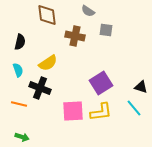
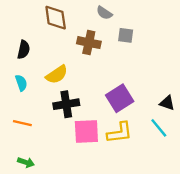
black cross: (40, 88) -> (66, 104), moved, turned -30

